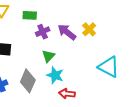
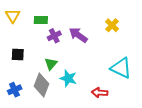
yellow cross: (89, 29) -> (112, 25), moved
green triangle: (48, 56) -> (51, 64), moved
red arrow: (67, 94) -> (100, 93), moved

